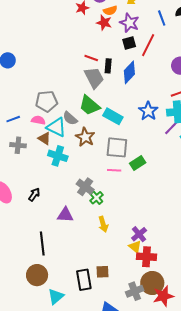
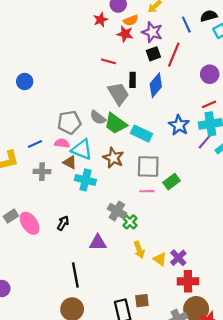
red line: (91, 58) -> (108, 61), moved
gray semicircle: (70, 118) -> (98, 118), moved
yellow triangle: (135, 247) -> (160, 259), moved

